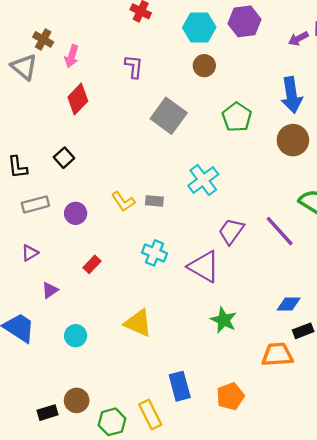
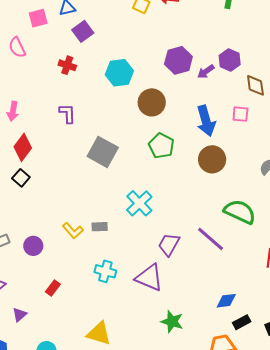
purple hexagon: (244, 21) -> (178, 60), moved
brown circle: (204, 66) -> (152, 102), moved, size x1.4
black square: (64, 158) -> (21, 178), moved

